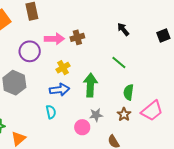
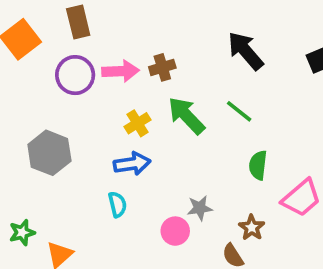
black arrow: (123, 29) -> (245, 51), size x1.6
purple circle: (30, 51) -> (75, 75), moved
green arrow: (90, 85) -> (186, 116), moved, turned -45
brown star: (124, 114) -> (252, 228), moved

